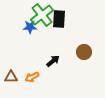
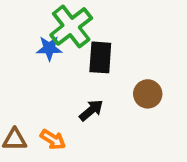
black rectangle: (59, 19) -> (100, 57), moved
orange arrow: (32, 77) -> (53, 140), turned -120

